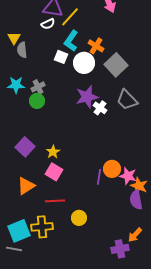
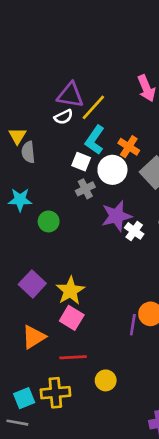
gray cross: (38, 87) -> (85, 189), moved
yellow star: (53, 152) -> (70, 291), size x1.5
cyan square: (19, 231) -> (24, 398), size x0.7

